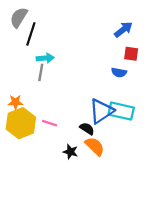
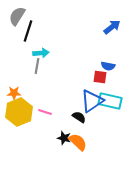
red square: (131, 54) -> (100, 77), moved
orange semicircle: (95, 146) -> (78, 142), moved

